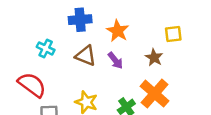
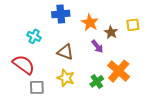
brown triangle: (86, 56) -> (65, 52), moved
brown star: (154, 57) -> (111, 32), moved
purple arrow: (115, 61) -> (97, 46), moved

